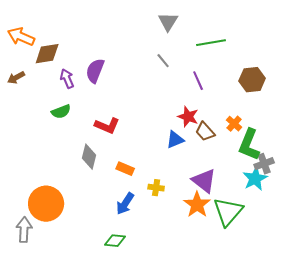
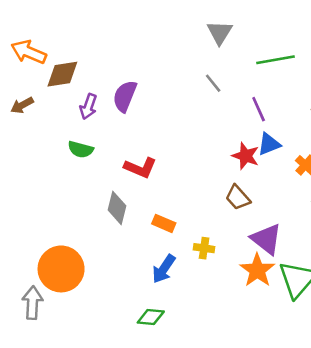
purple arrow: (67, 79) -> (88, 107), turned -138
green semicircle: (61, 112) -> (81, 149), turned 36
brown trapezoid: (205, 132) -> (238, 198), moved
blue triangle: (175, 140) -> (269, 144), moved

